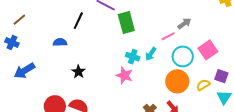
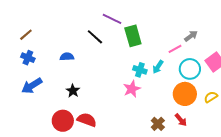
black line: (78, 21) -> (95, 37), moved, turned -72
blue cross: (12, 42) -> (28, 58), moved
black star: (78, 72) -> (73, 91), moved
pink star: (124, 75) -> (132, 89), turned 30

